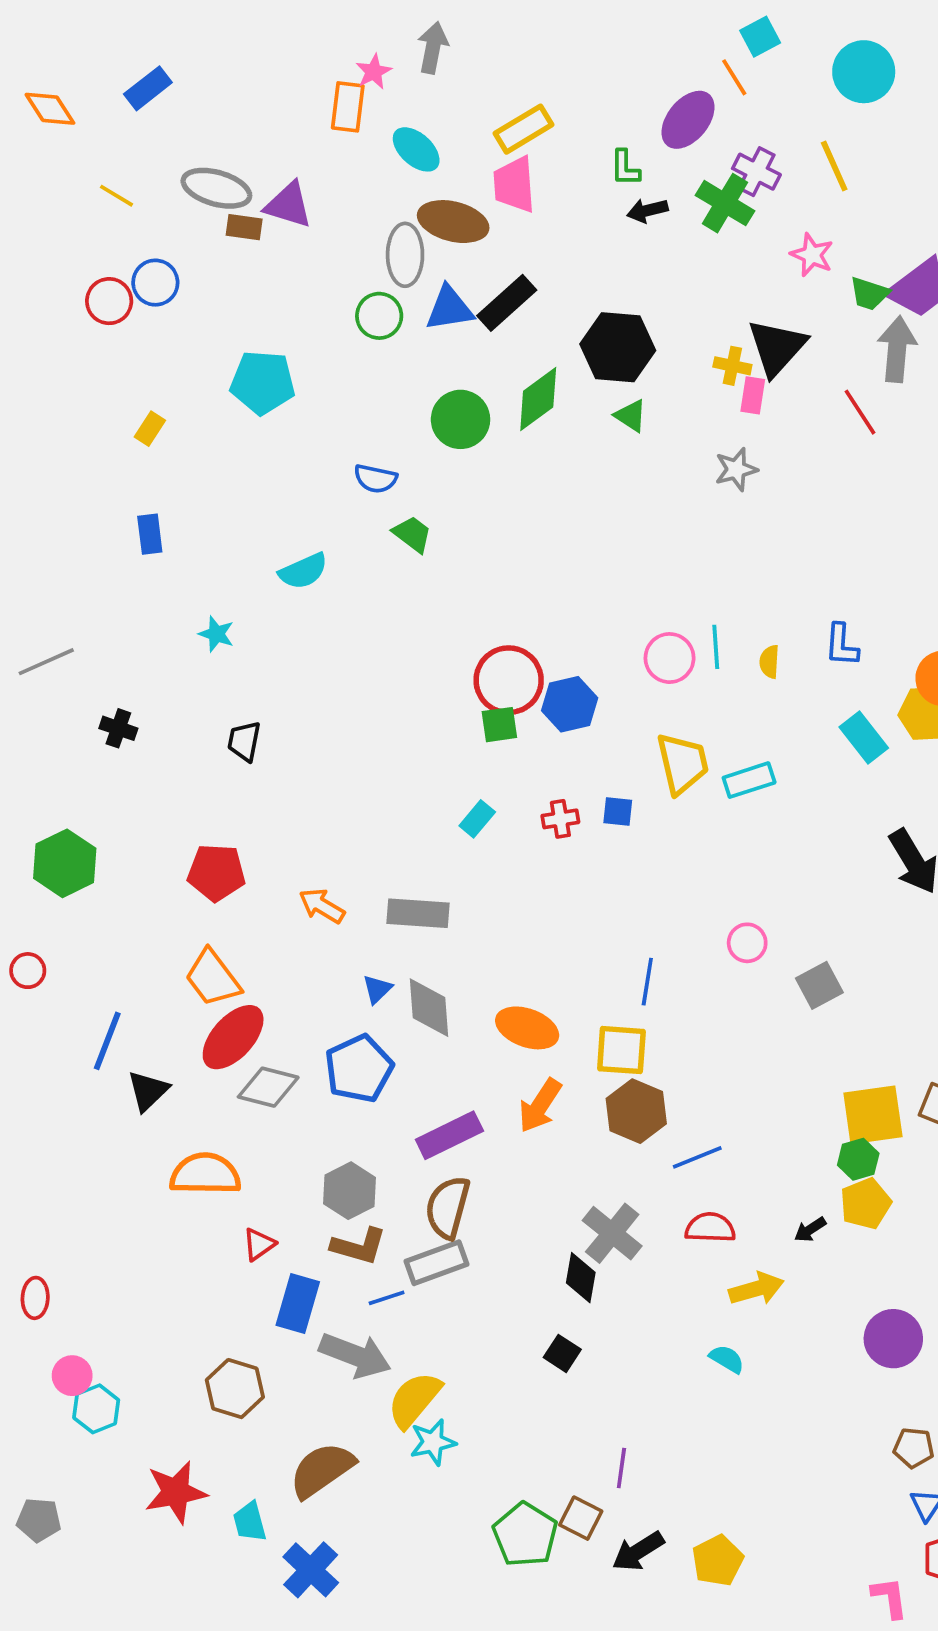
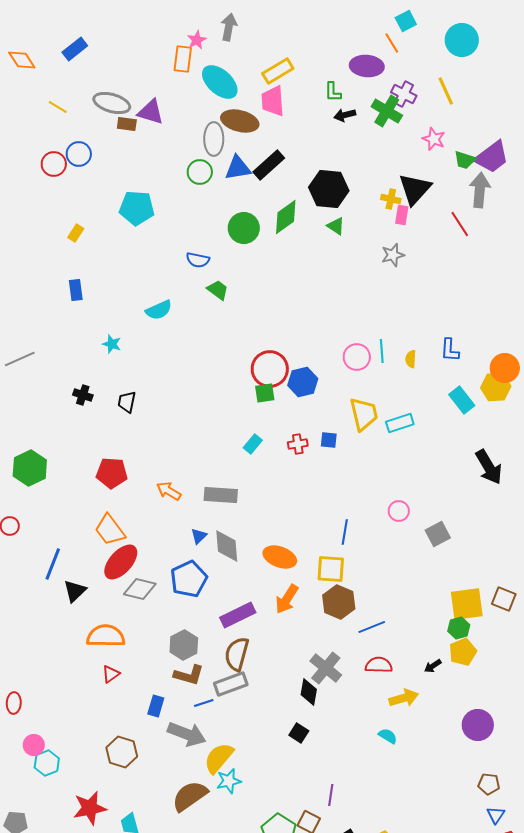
purple ellipse: (688, 120) -> (367, 66), turned 56
cyan ellipse: (416, 149) -> (220, 82), size x1.4
black cross: (118, 728) -> (83, 395), moved
red triangle: (259, 1244) -> (111, 674), moved
blue rectangle: (298, 1303) -> (156, 706), size x0.7
brown semicircle: (322, 1470) -> (190, 796), moved

